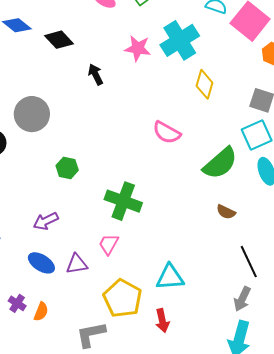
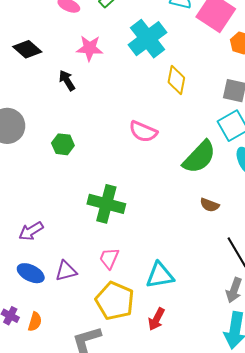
pink star: (138, 48) -> (90, 48), moved
green hexagon: (67, 168) -> (63, 144), moved
pink trapezoid: (109, 244) -> (109, 258), moved
red arrow: (162, 321) -> (156, 319), turned 45

